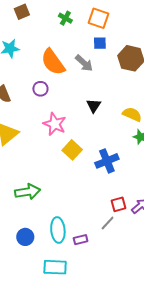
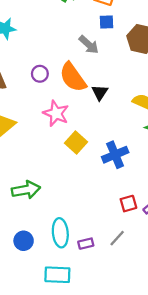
orange semicircle: (53, 62) -> (73, 77), moved
gray line: (108, 223) -> (117, 238), moved

